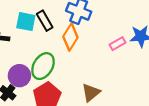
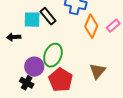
orange diamond: (70, 37) -> (91, 26), moved

